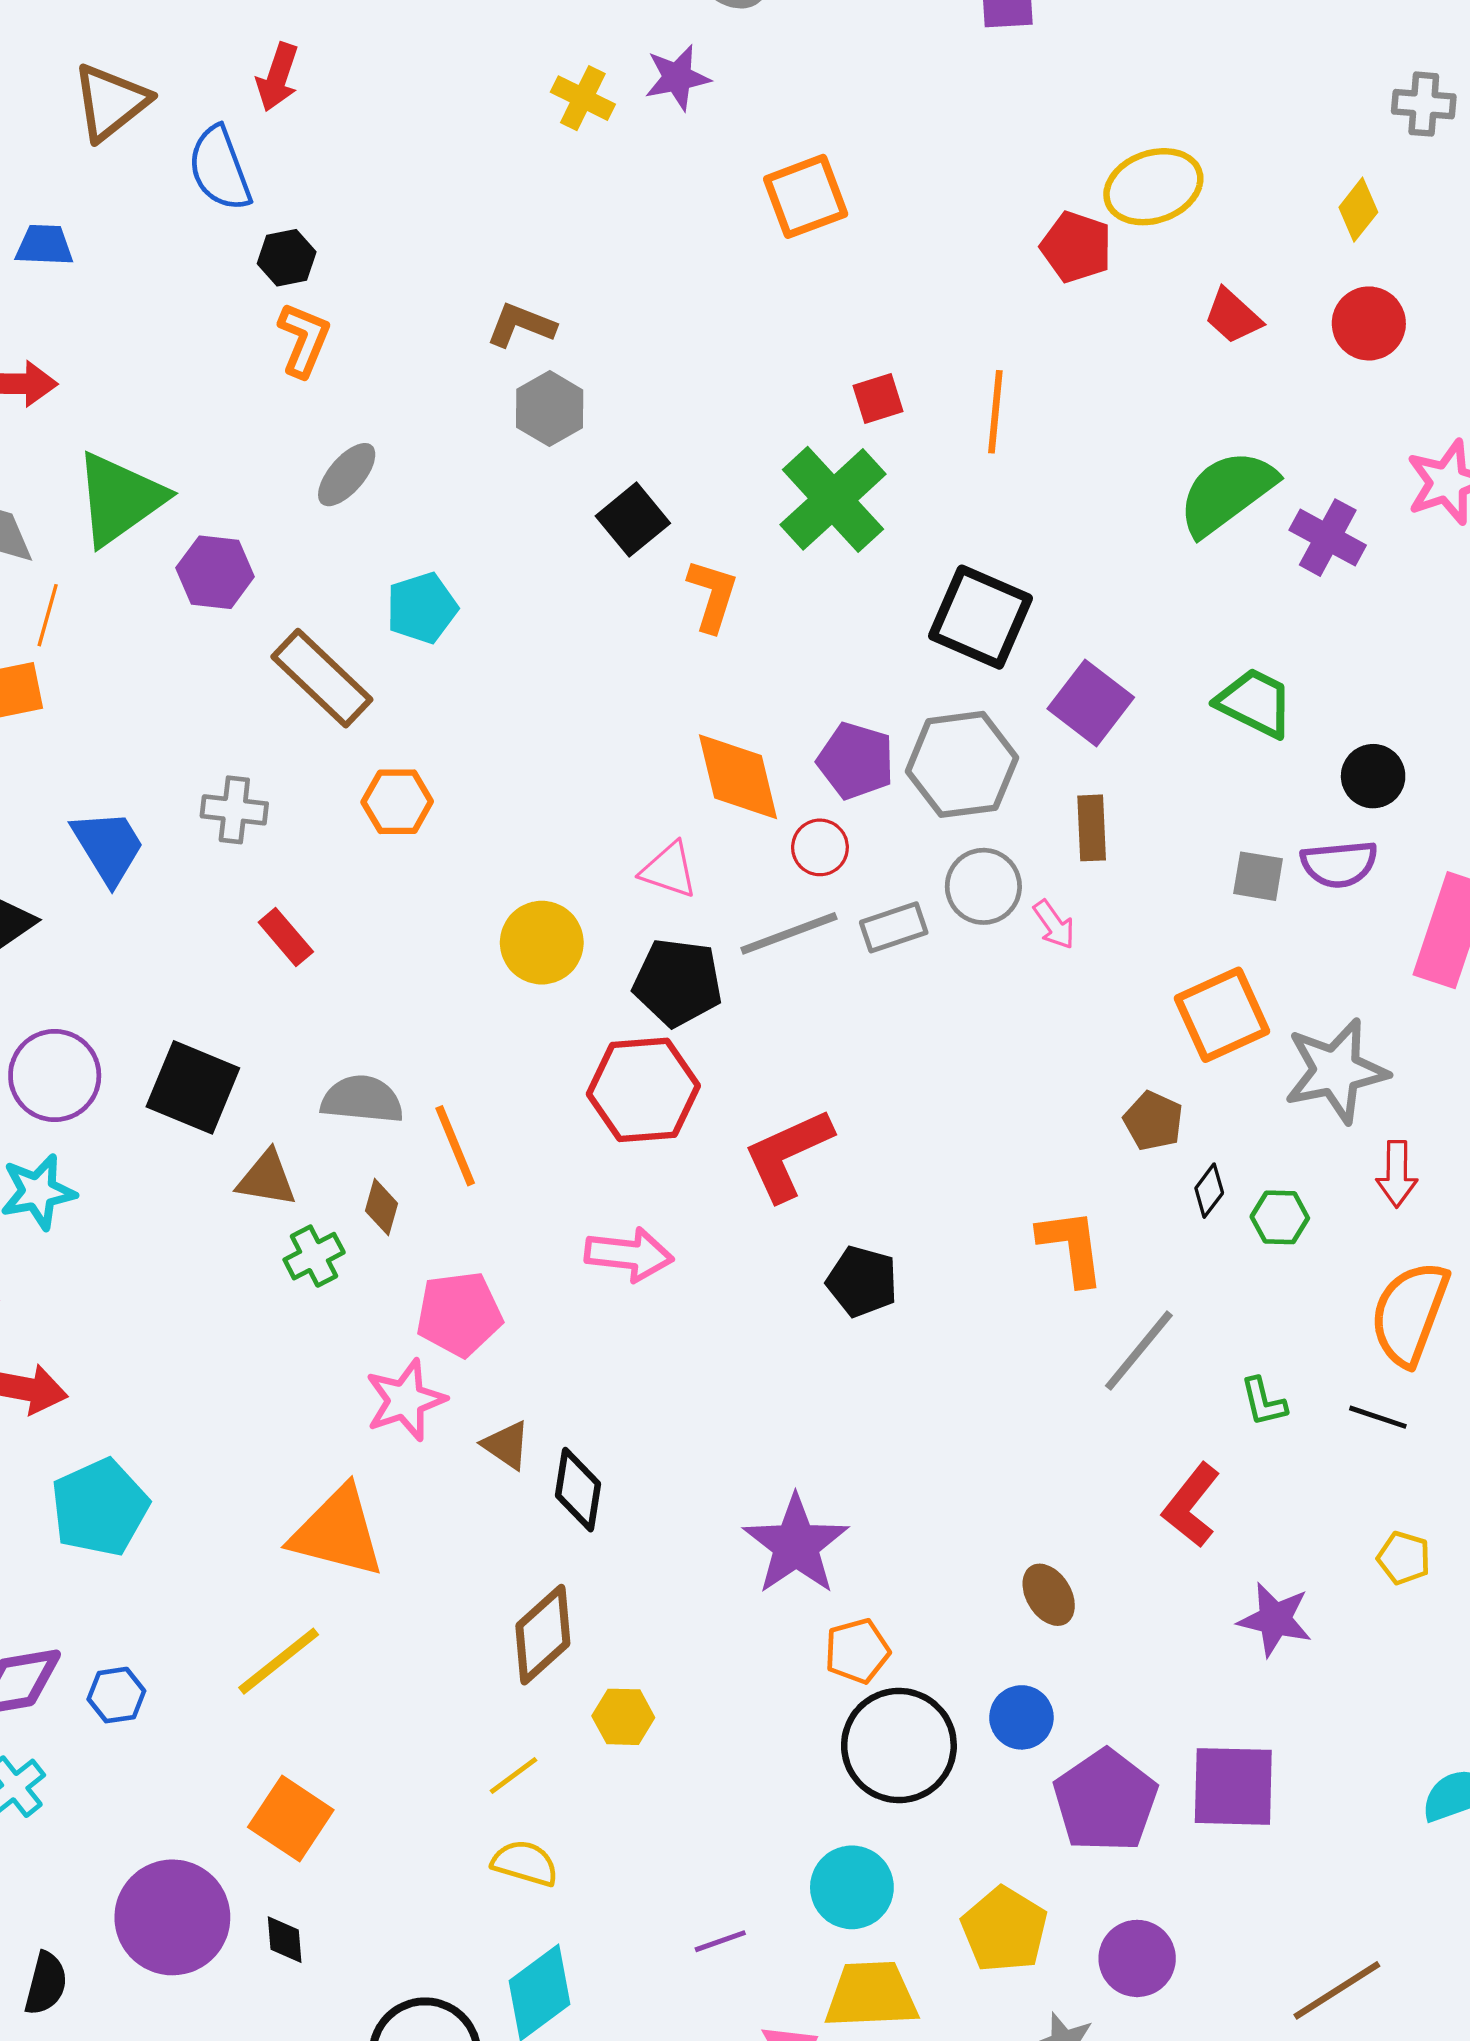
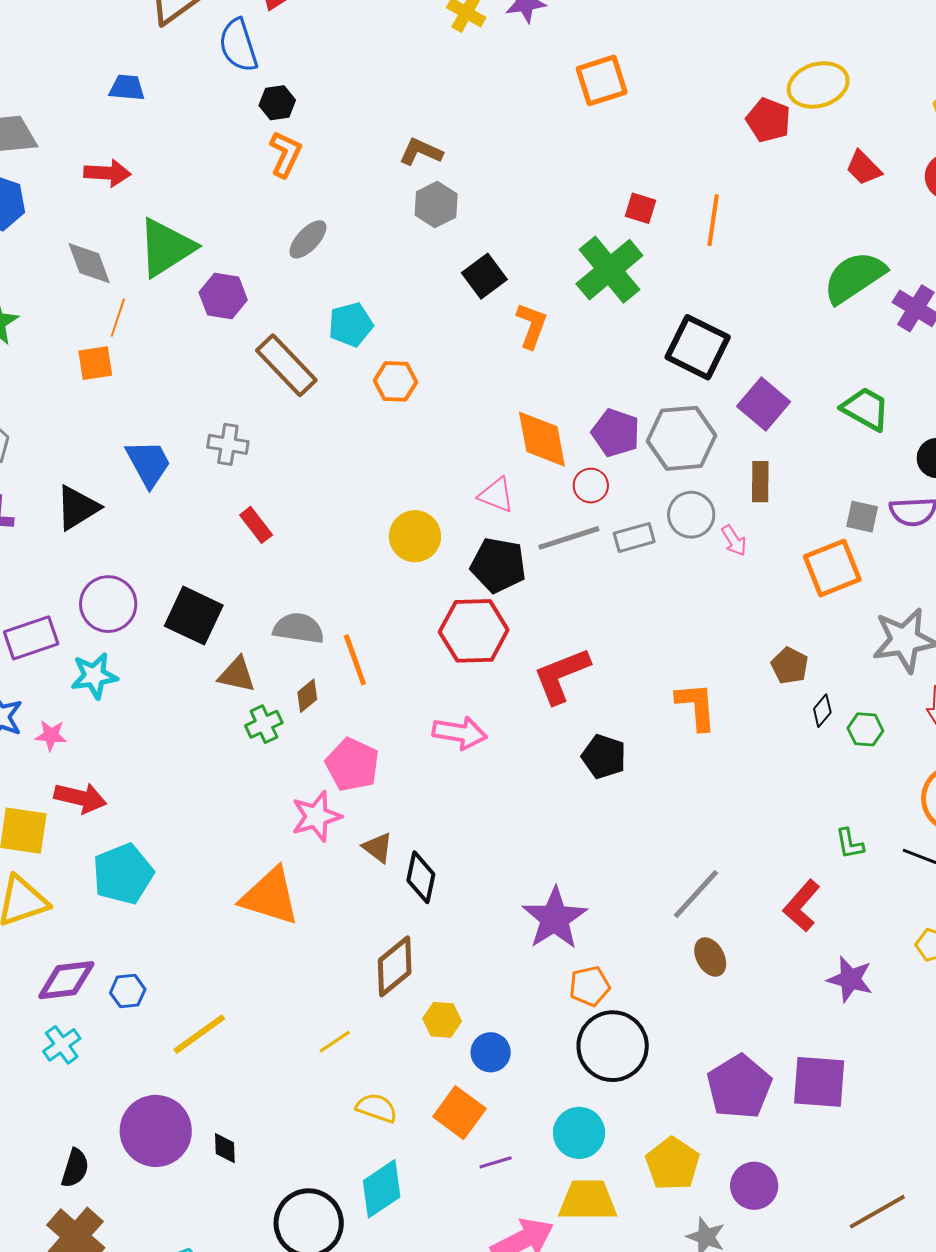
red square: (878, 398) -> (640, 208), turned 32
orange hexagon: (397, 802) -> (395, 381), moved
orange square: (1222, 1015) -> (832, 568), moved
brown diamond: (381, 1207) -> (307, 696), turned 32
orange L-shape: (1071, 1247) -> (696, 706), moved
pink pentagon: (459, 1314) -> (352, 765), turned 30
gray line: (1139, 1351) -> (696, 894), moved
yellow line: (279, 1661) -> (199, 1034), moved
blue circle: (1021, 1717) -> (491, 1052), moved
yellow line: (513, 1775) -> (335, 1042), moved
orange square: (291, 1818) -> (459, 1113), moved

